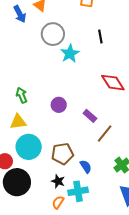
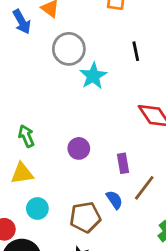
purple rectangle: (90, 116) -> (123, 163), turned 40
cyan circle: (29, 147) -> (37, 208), size x0.6
blue semicircle: (86, 167) -> (114, 200), moved

